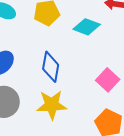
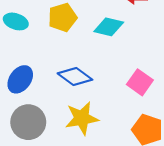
blue diamond: (51, 67) -> (75, 76), turned -56

